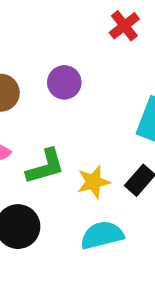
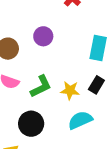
yellow star: (93, 182) -> (70, 90), turned 30

